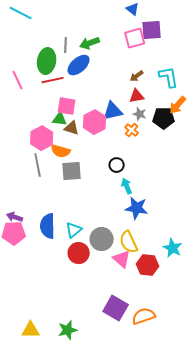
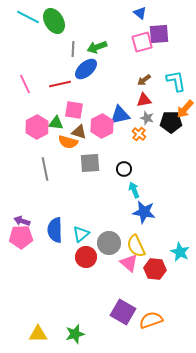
green ellipse: (47, 61) -> (54, 21), moved, turned -40
green triangle: (60, 119) -> (56, 123), moved
pink hexagon: (42, 138) -> (37, 127), moved
orange semicircle: (61, 151) -> (68, 142), moved
gray square: (72, 171) -> (90, 163), moved

